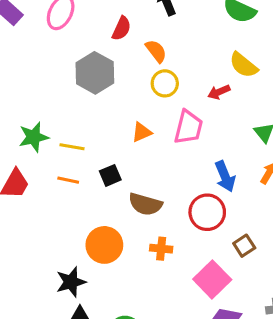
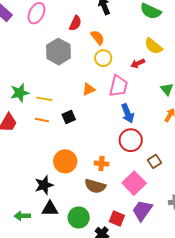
blue arrow: (225, 176) -> (128, 113), moved
brown semicircle: (145, 204) -> (95, 186), moved

